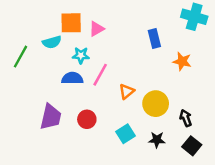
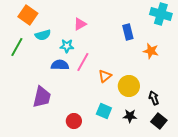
orange square: (71, 23) -> (28, 15), moved, turned 36
red circle: (87, 119) -> (74, 121), moved
cyan square: (125, 134) -> (104, 111), turned -35

